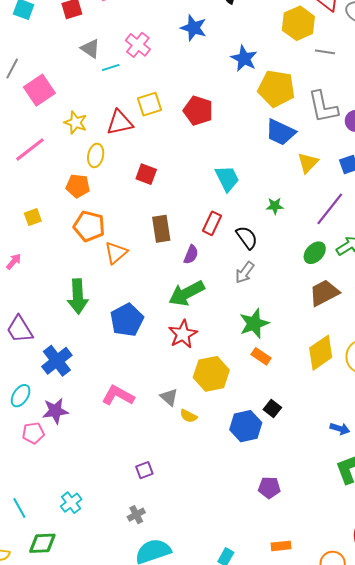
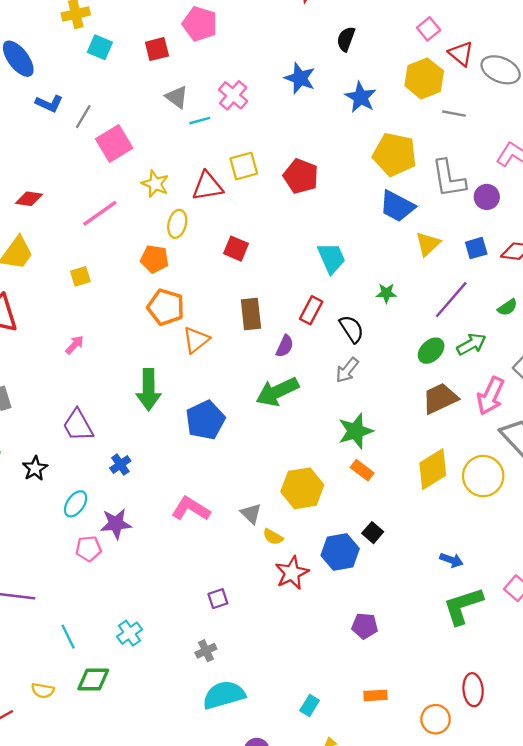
blue star: (244, 59) -> (361, 97), moved
yellow square: (33, 217) -> (80, 276), moved
red star: (183, 334) -> (292, 573), moved
blue cross: (57, 361) -> (120, 465), size x0.6

